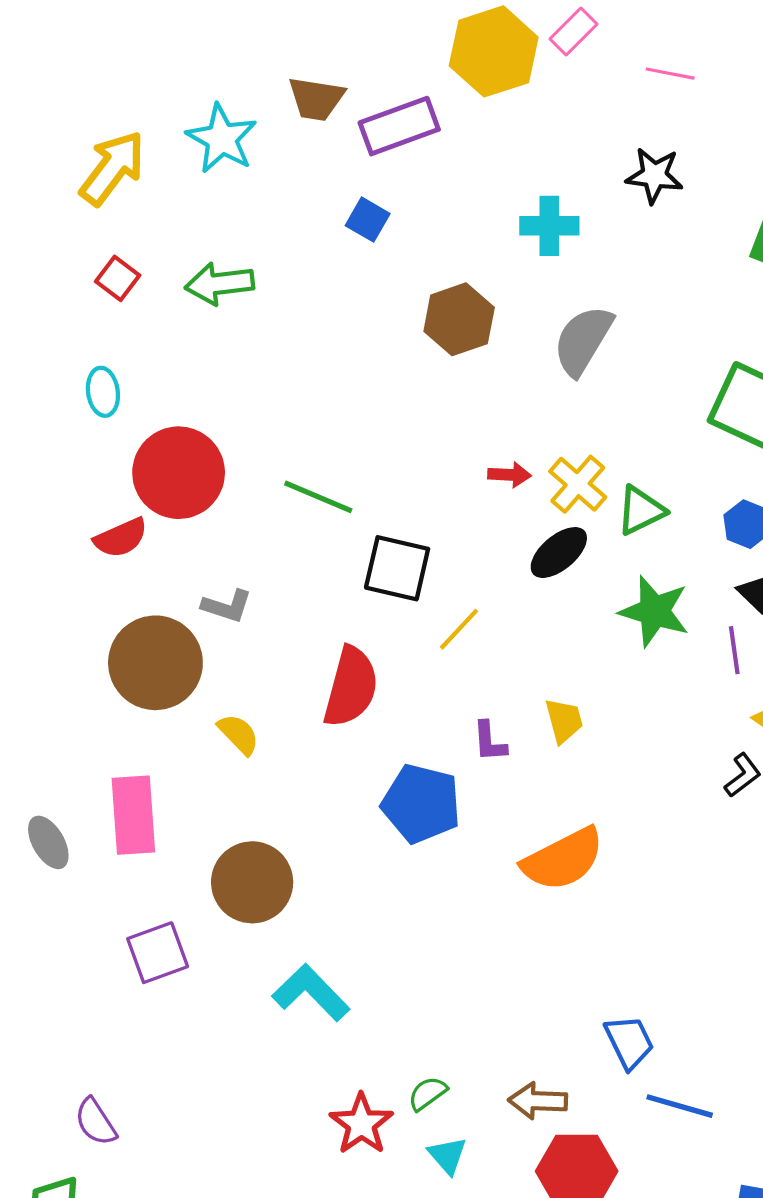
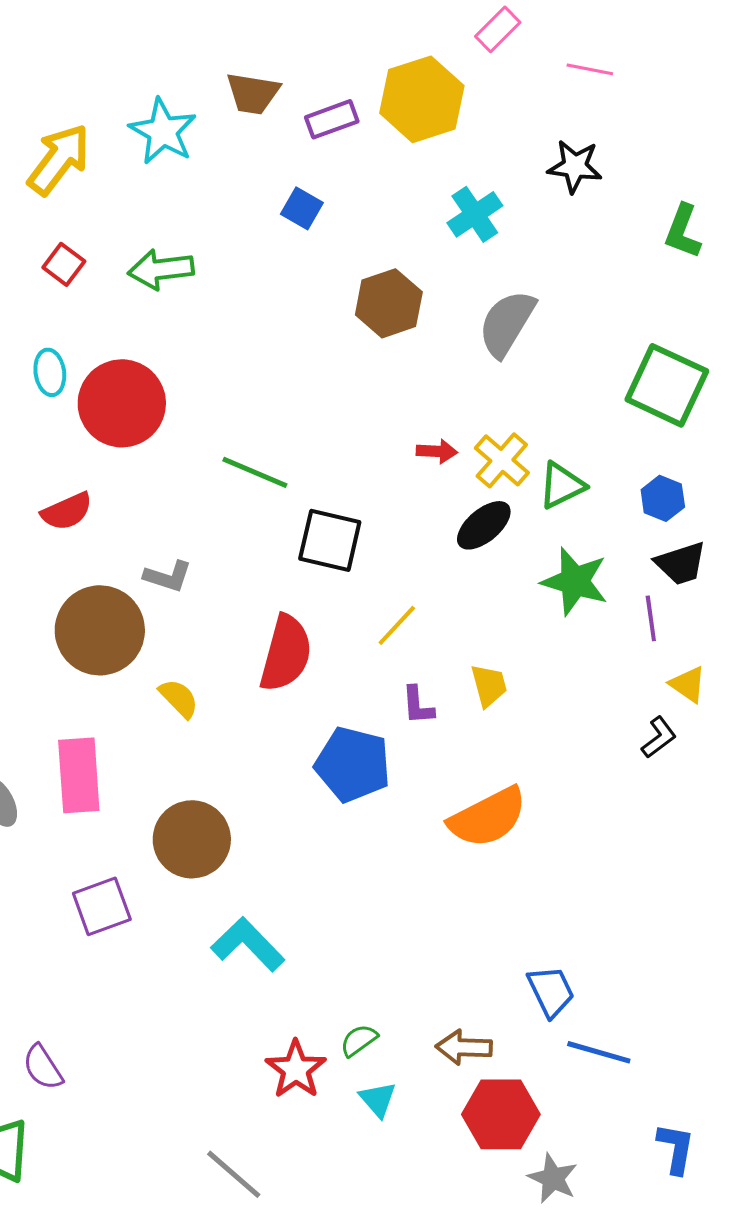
yellow hexagon: (494, 51) -> (422, 99), moved
purple rectangle: (399, 126) -> (332, 119), size x0.7
cyan cross: (549, 226) -> (475, 214), turned -34
red circle: (179, 473) -> (122, 403), moved
yellow line: (459, 629) -> (397, 625), moved

